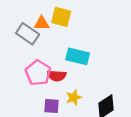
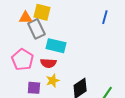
gray rectangle: (28, 34) -> (36, 29), moved, turned 30
red semicircle: (57, 76) -> (48, 63), moved

